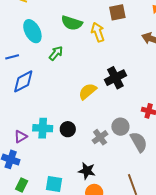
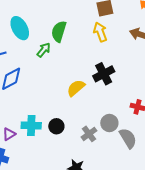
green semicircle: (72, 23) -> (59, 31), moved, turned 90
yellow arrow: (98, 32) -> (100, 32), moved

